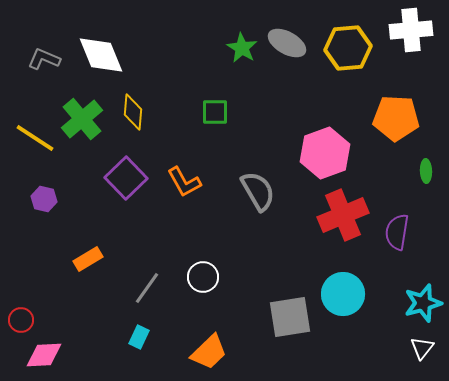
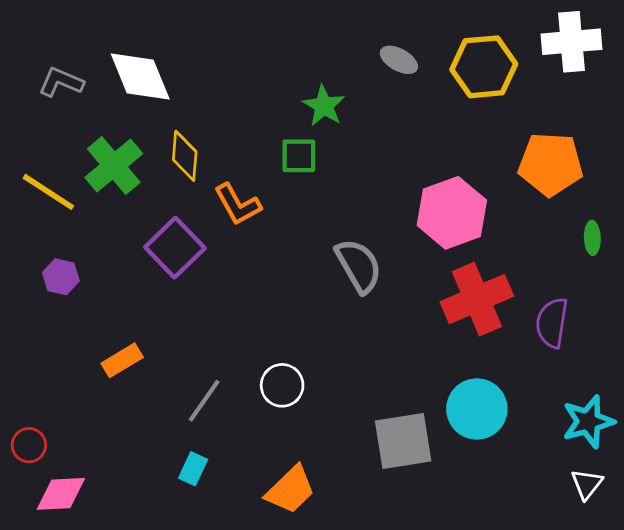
gray ellipse: (287, 43) -> (399, 60), size x0.7
green star: (242, 48) -> (324, 106), moved
orange L-shape: (184, 182) -> (238, 204), moved

